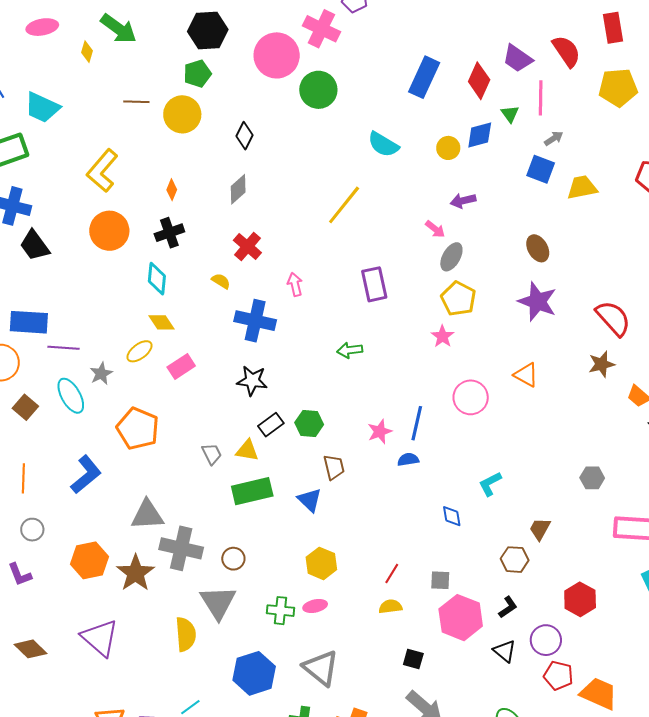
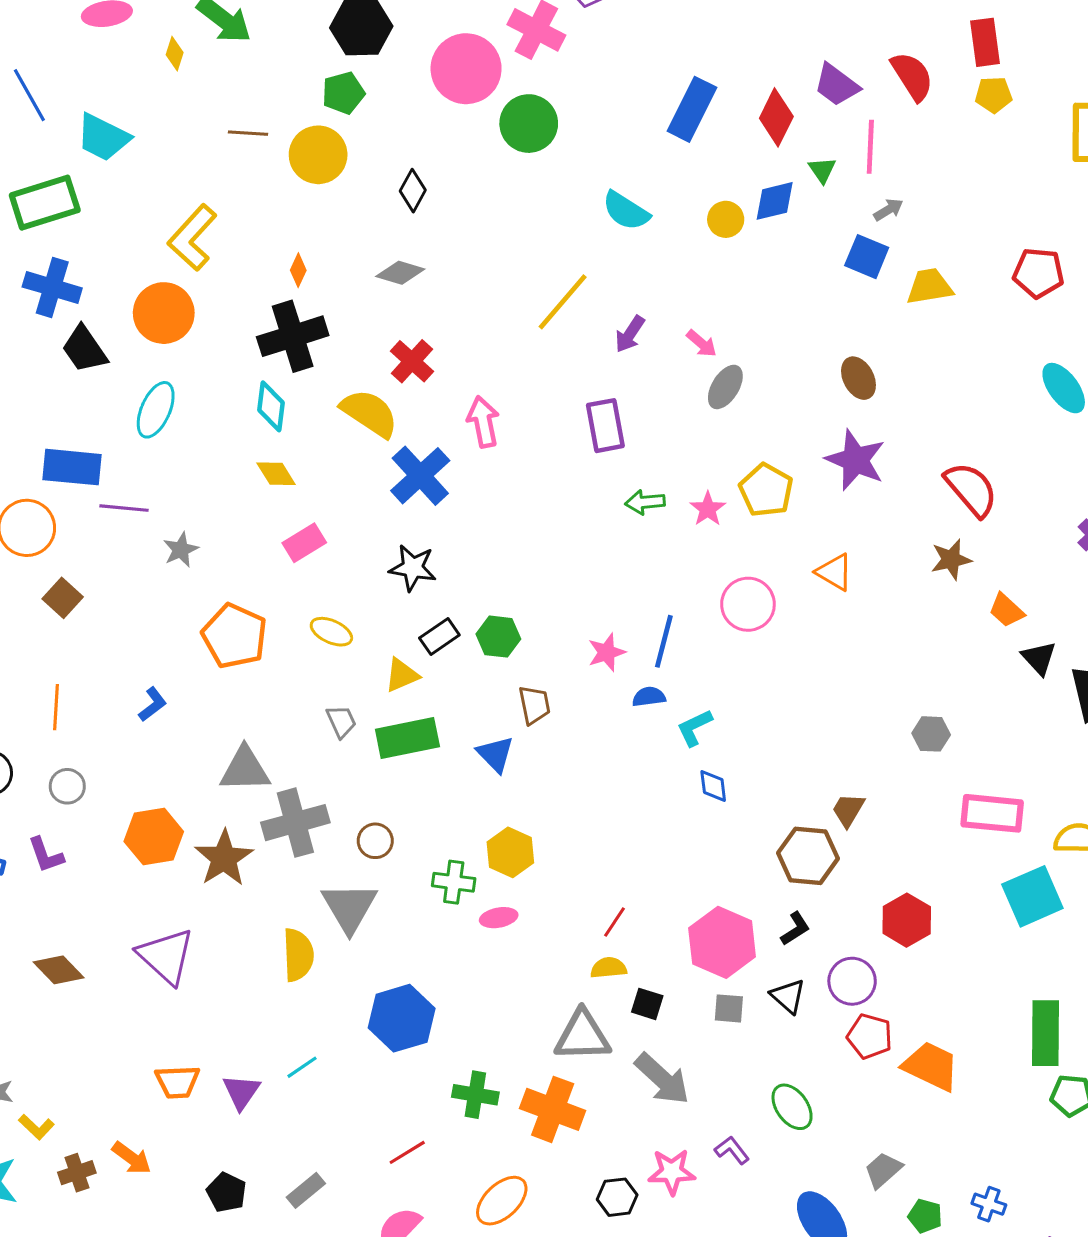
yellow pentagon: (618, 88) -> (994, 95), moved, size x0.6
gray diamond: (238, 189) -> (400, 273), turned 56
purple arrow: (463, 201) -> (630, 334), moved, turned -45
orange circle: (109, 231) -> (164, 313), moved
black cross: (169, 233) -> (293, 336), size x1.5
yellow semicircle: (221, 281) -> (369, 413), size x2.0
pink arrow: (295, 284) -> (483, 422), size x1.4
yellow pentagon: (458, 299) -> (766, 490), moved
blue cross: (255, 321) -> (420, 476), turned 33
green arrow: (350, 350) -> (645, 502), moved
yellow ellipse: (140, 351) -> (331, 632), moved, turned 60
cyan ellipse: (71, 396) -> (156, 410), moved, turned 51
yellow triangle: (247, 450) -> (402, 675), turned -35
gray trapezoid: (212, 454) -> (341, 721), moved
blue L-shape: (86, 475) -> (153, 704), size x0.6
cyan L-shape: (490, 484) -> (694, 728), moved
gray cross: (181, 548) -> (295, 823), turned -30
brown hexagon: (515, 560) -> (808, 856), size x1.4
red line: (392, 573) -> (615, 922), moved
gray square: (440, 580) -> (729, 1008), moved
yellow semicircle: (390, 606) -> (609, 968), moved
green cross: (280, 611) -> (454, 882), moved
gray triangle: (321, 668) -> (582, 1036), moved, turned -42

